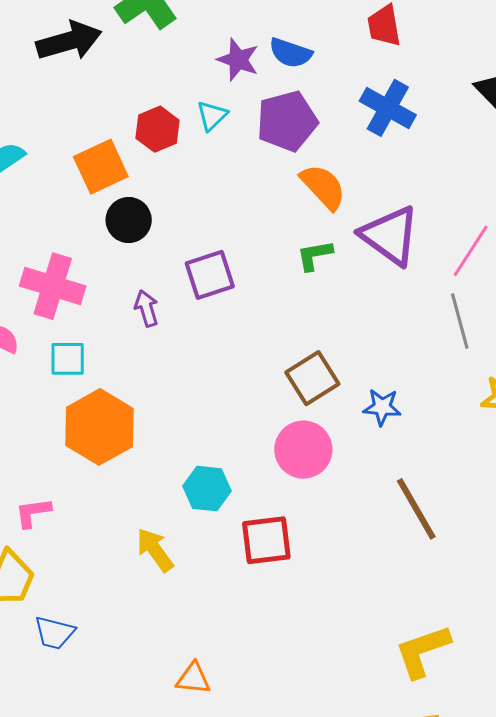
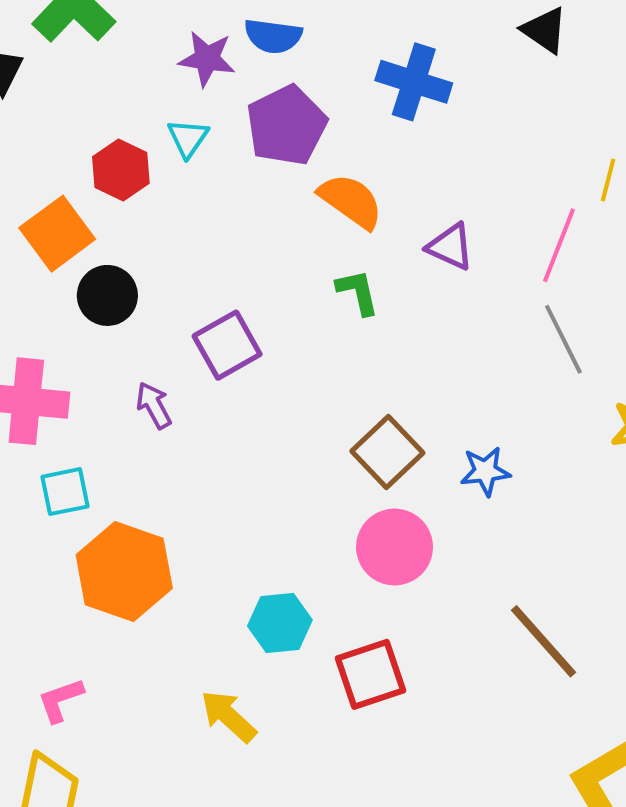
purple triangle: (390, 236) -> (450, 247), size x0.6
green L-shape: (315, 255) -> (358, 292), turned 99
brown line: (416, 509) -> (543, 641), moved

